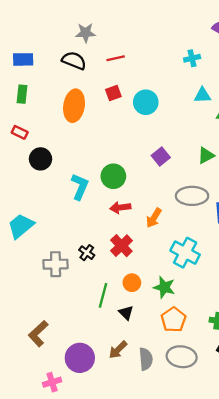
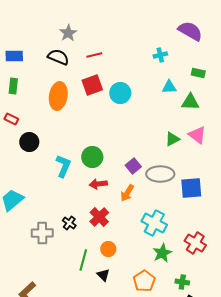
gray star: (86, 33) -> (68, 33), turned -30
red square: (113, 93) -> (92, 85), size x1.5
purple square: (161, 157) -> (133, 166), moved
green star: (164, 287) -> (162, 253), moved, turned 30

